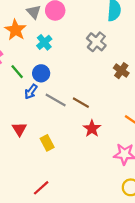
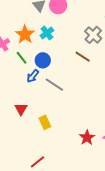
orange star: (16, 30) -> (25, 34), moved
brown line: (81, 103) -> (83, 57), moved
red star: (92, 128) -> (87, 138), moved

